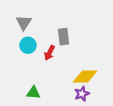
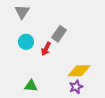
gray triangle: (24, 23) -> (22, 12), moved
gray rectangle: (64, 37) -> (59, 34), turned 42

